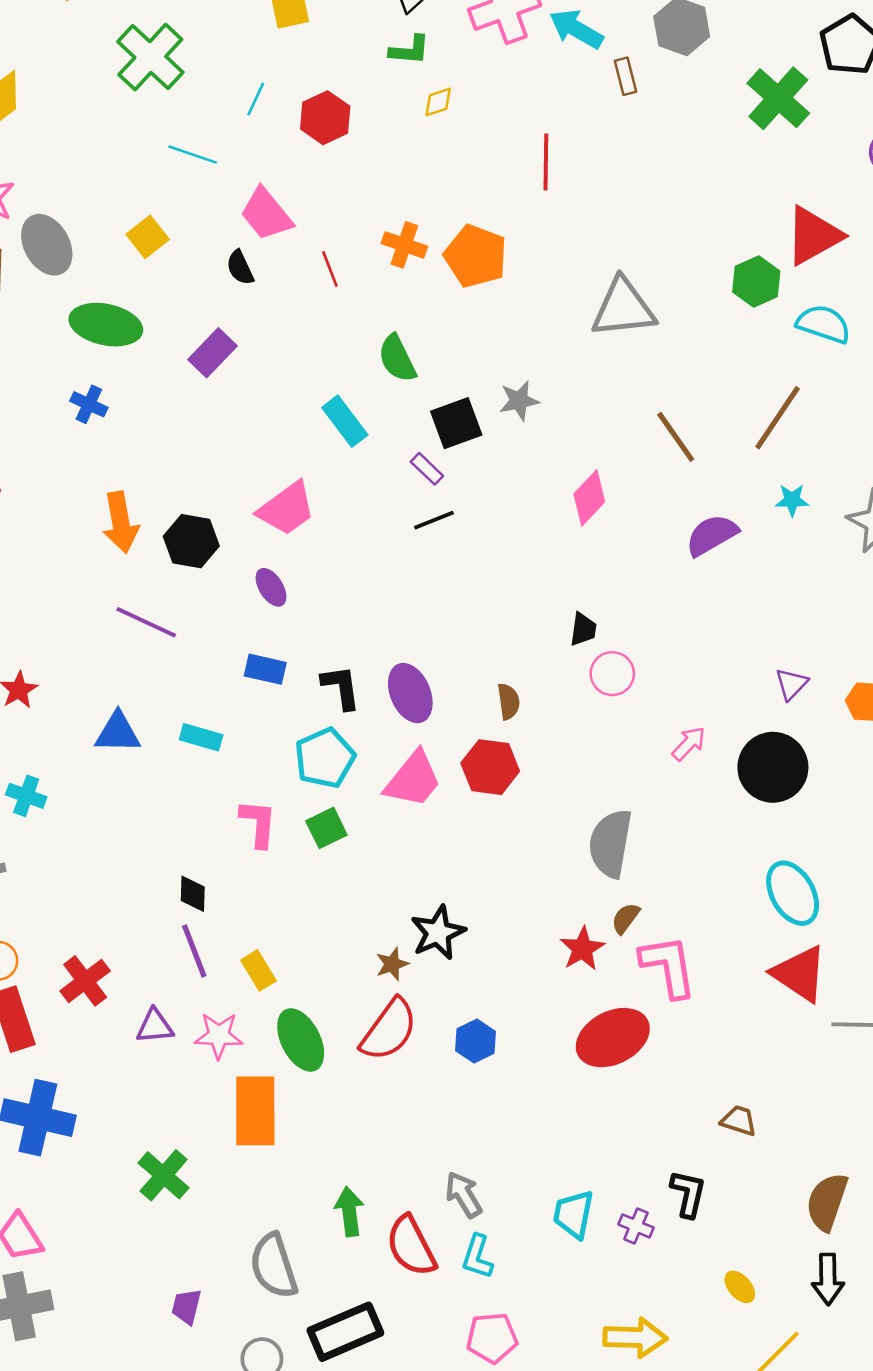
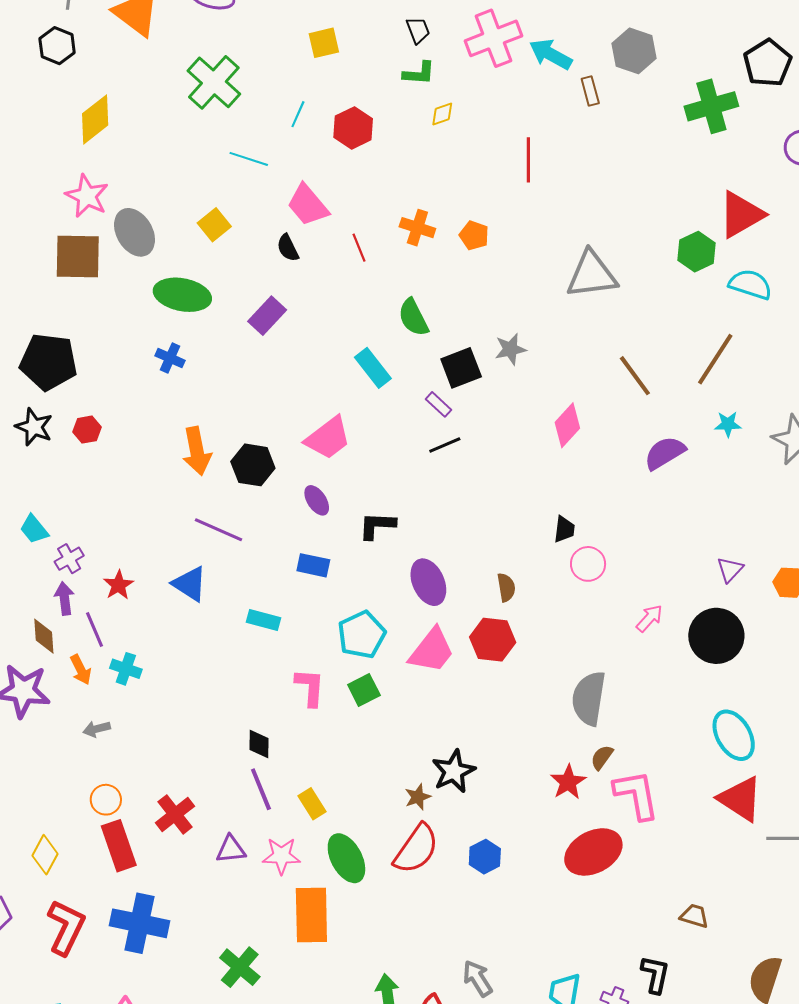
green cross: (778, 98) -> (711, 106), turned 33
orange pentagon: (476, 256) -> (474, 235), size x0.6
black L-shape: (341, 687) -> (377, 526), moved, turned -78
blue triangle: (118, 733) -> (190, 584), moved, turned 33

